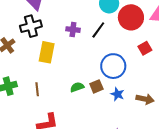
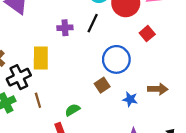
black cross: (31, 26) -> (19, 77), moved
green semicircle: (77, 87) -> (72, 110), moved
blue star: (117, 94) -> (130, 99), moved

